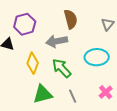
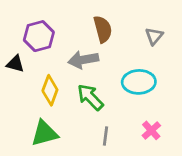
green triangle: (43, 94) -> (44, 133), moved
gray line: (73, 96) -> (106, 136), turned 32

